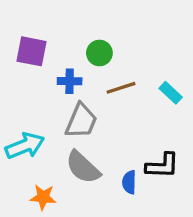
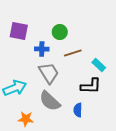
cyan rectangle: (171, 93) -> (99, 65), moved
gray trapezoid: (81, 121) -> (49, 73), turned -55
black L-shape: (162, 166) -> (91, 86), moved

